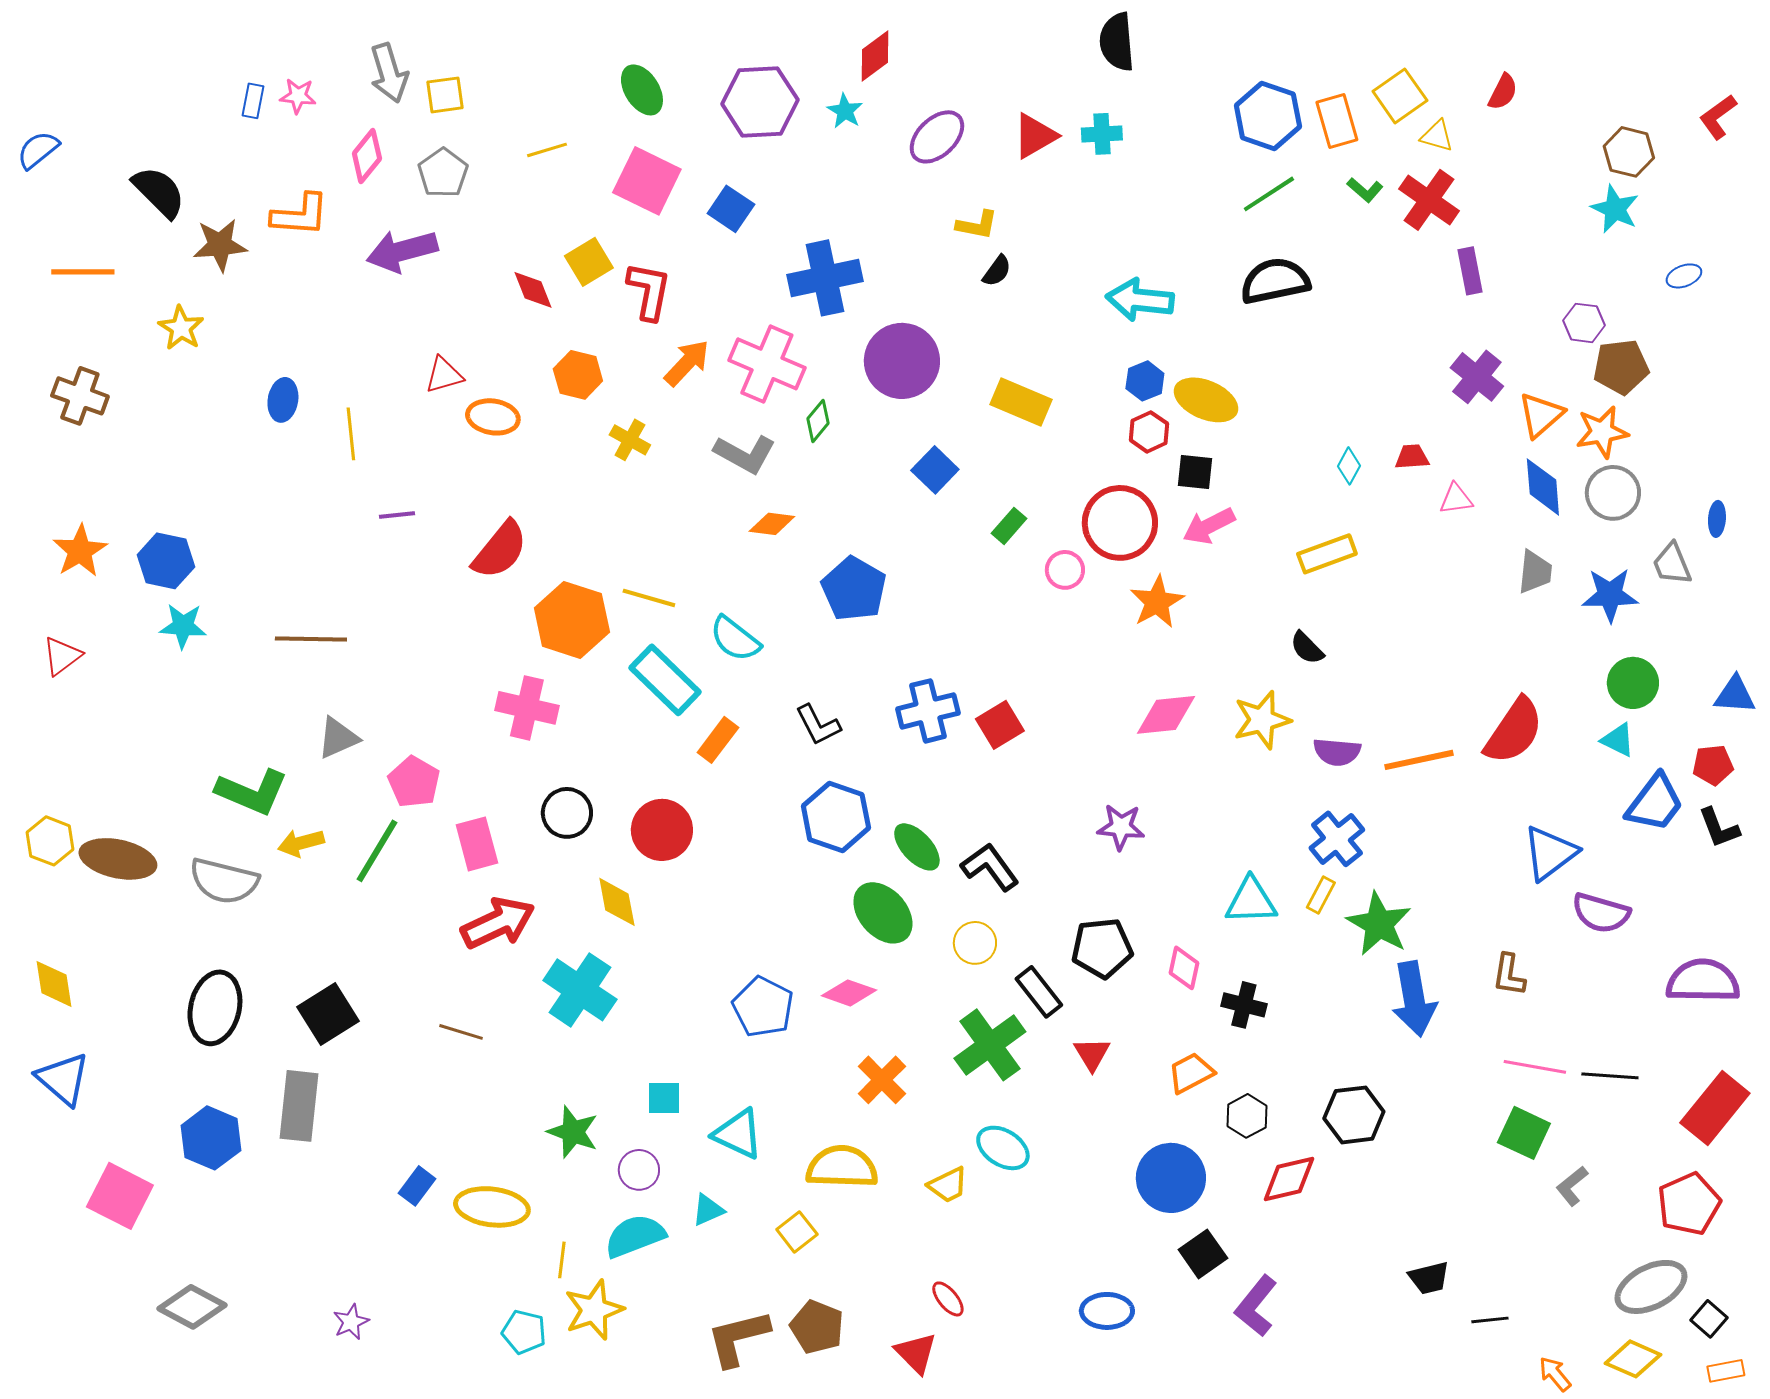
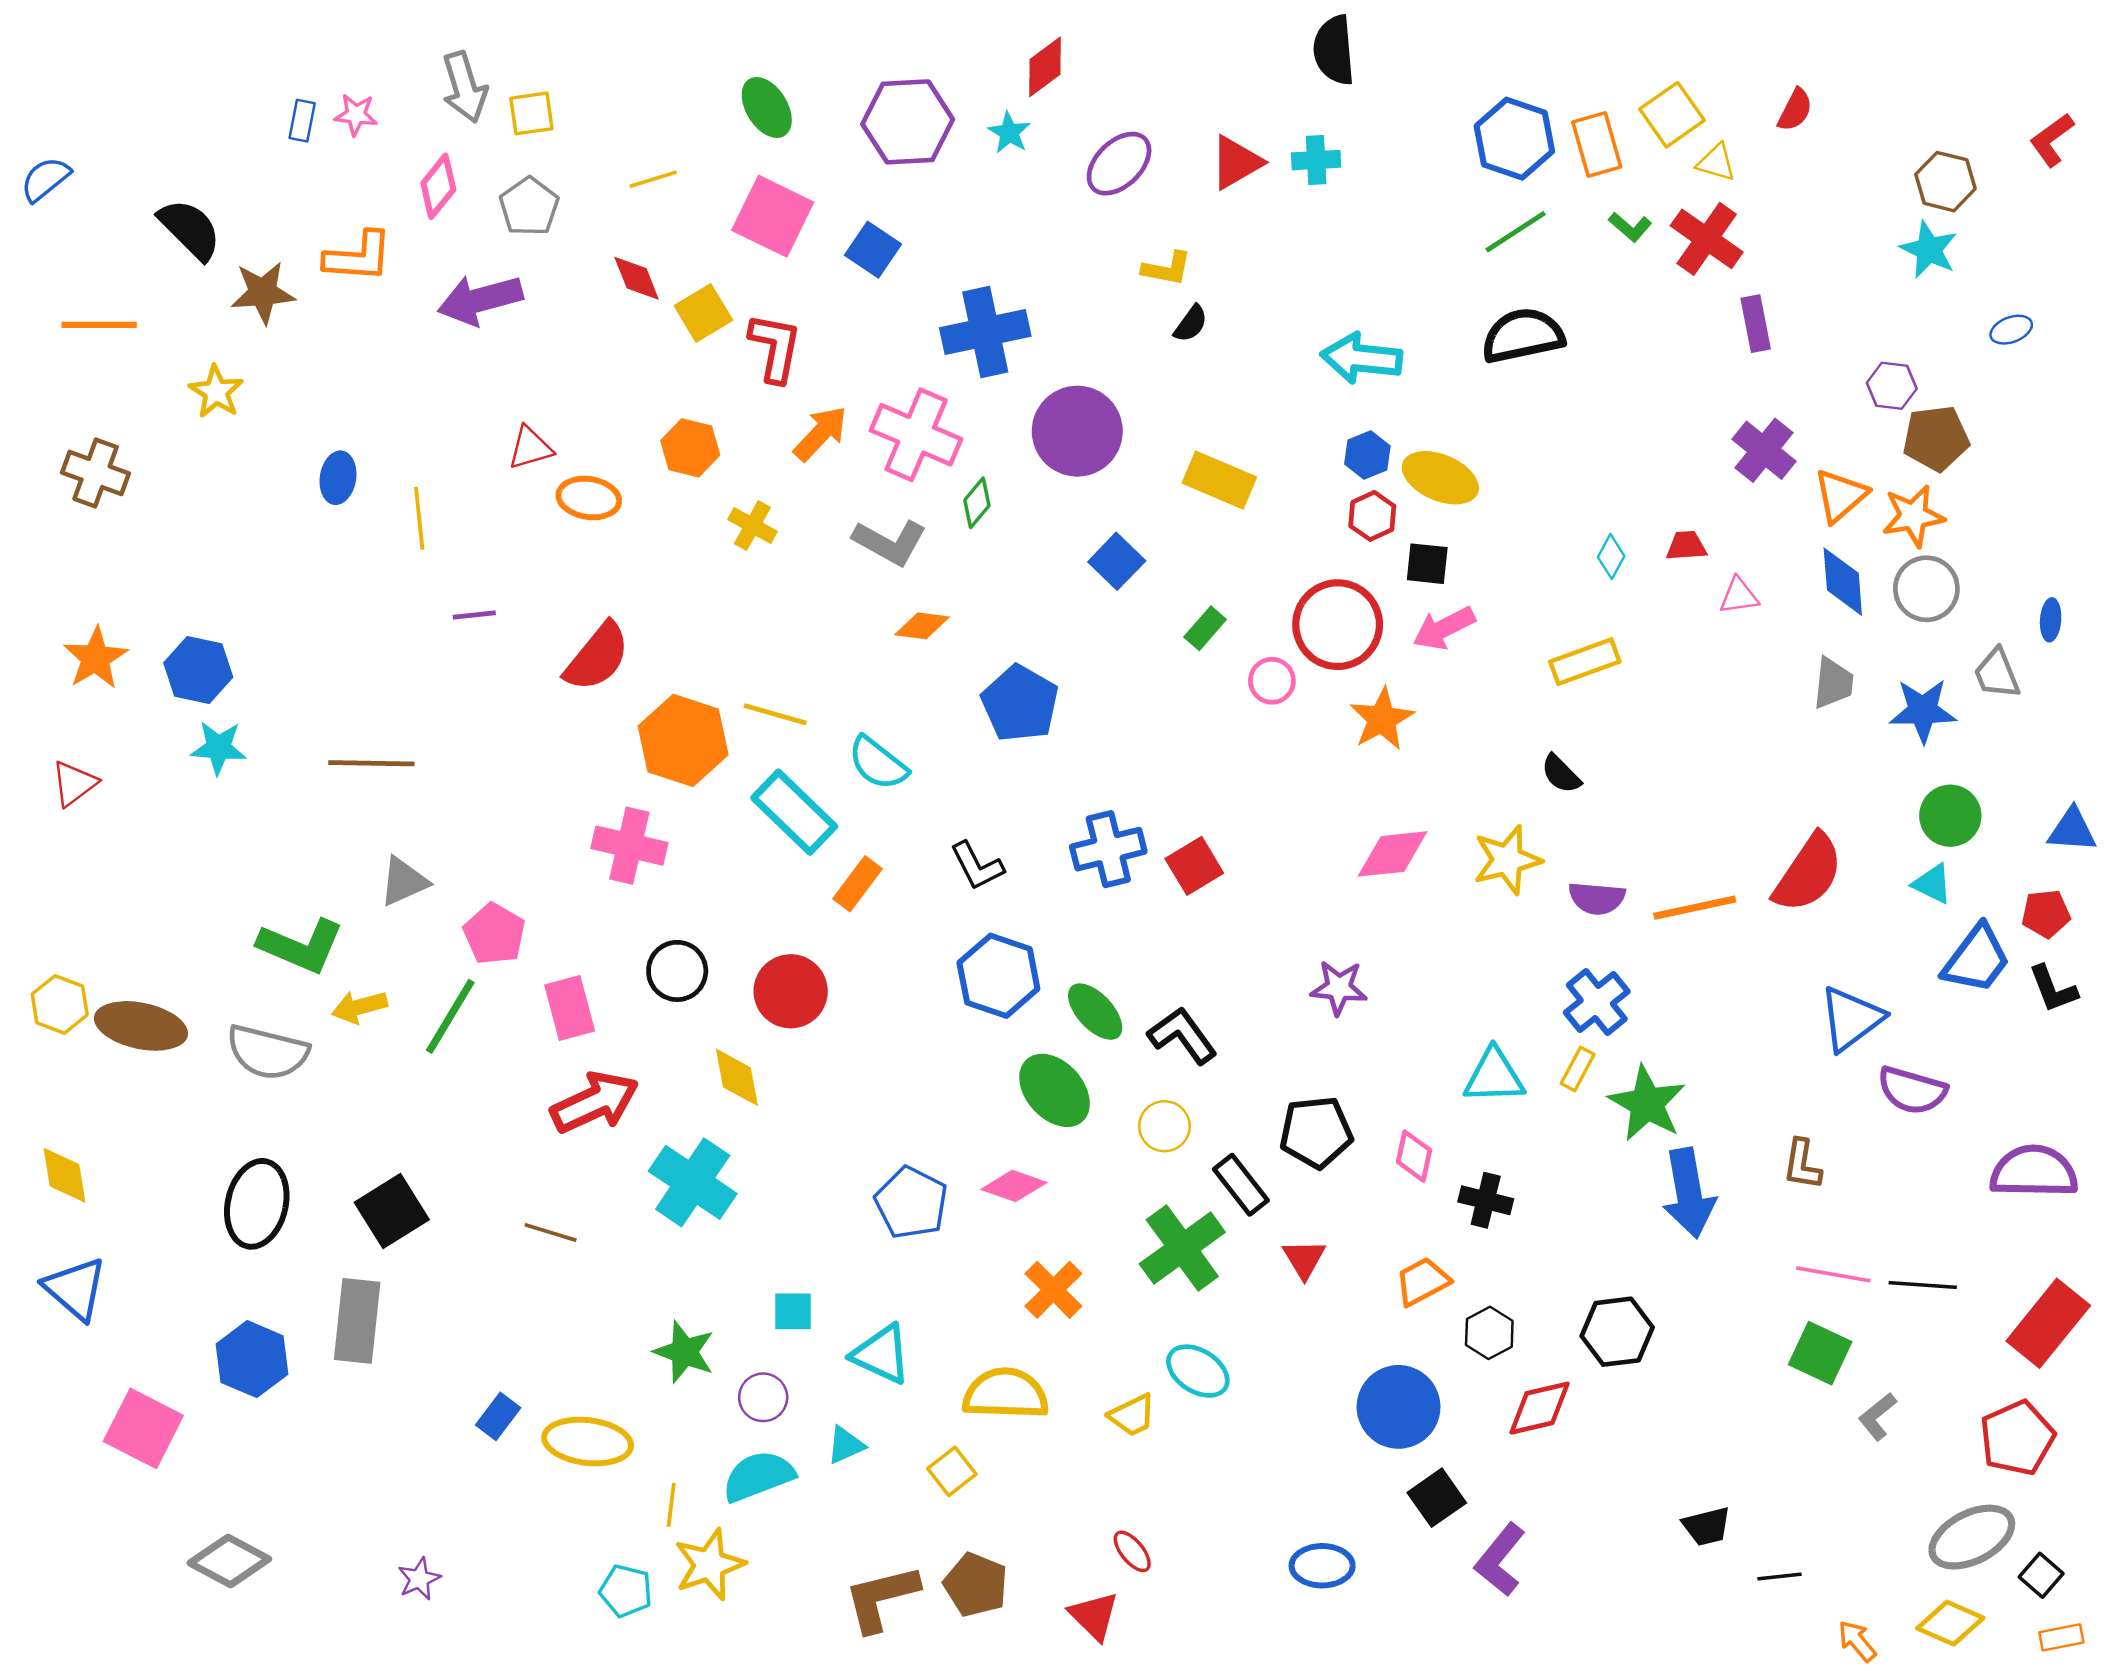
red diamond: (533, 290) -> (637, 278), moved

